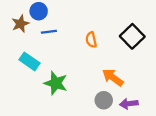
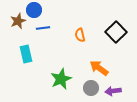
cyan rectangle: (29, 61) -> (26, 54), turned 42
green star: (56, 83) -> (61, 79), moved, turned 30

